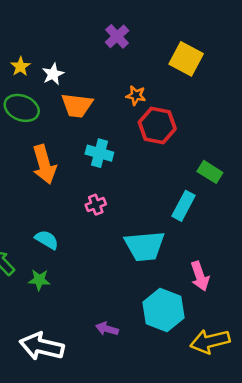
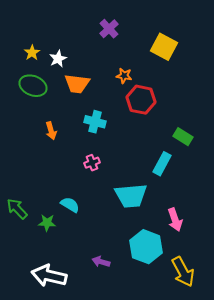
orange arrow: (44, 164) -> (51, 131), size x0.6
cyan semicircle: (47, 240) -> (70, 205), moved
yellow arrow: (210, 341) -> (183, 272), turned -104

